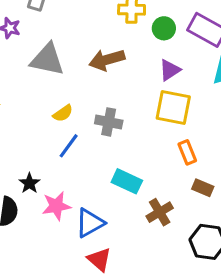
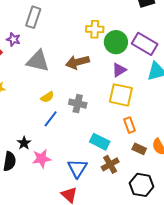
green circle: (164, 28) -> (116, 42), size x1.5
cyan rectangle: (127, 181) -> (100, 142), moved
blue triangle: (90, 223) -> (77, 168), moved, turned -30

